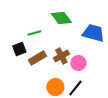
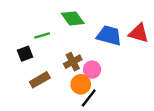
brown rectangle: (37, 58) -> (40, 80), moved
orange circle: (55, 87) -> (81, 84), moved

